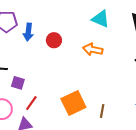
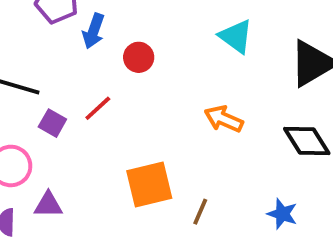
orange arrow: (93, 49) -> (224, 119), moved
red line: (31, 103) -> (98, 108), moved

